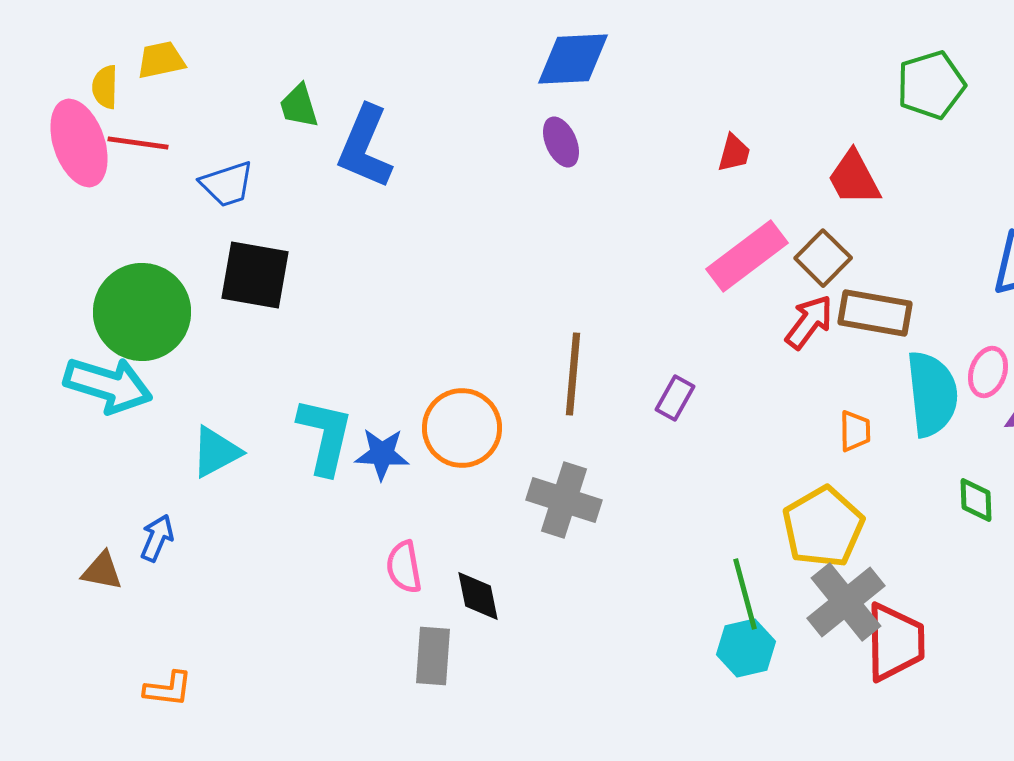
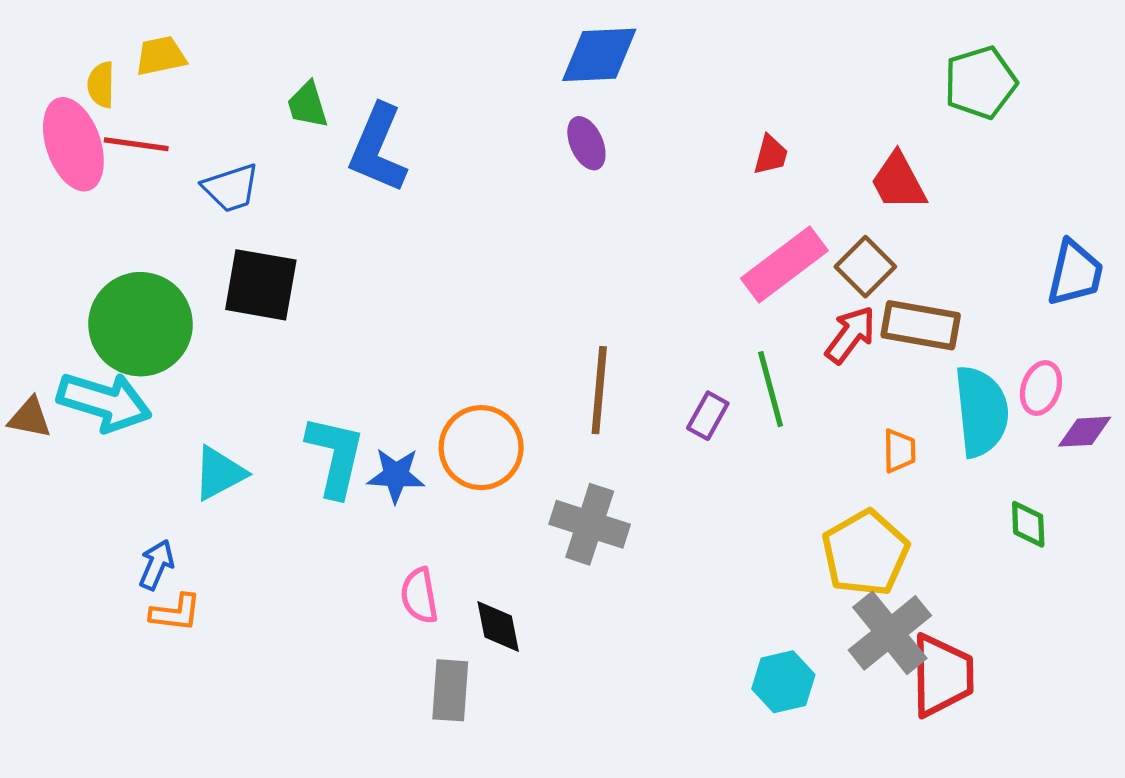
brown triangle: (102, 571) -> (30, 418), moved
green line: (745, 594) -> (771, 389), moved
orange L-shape: (168, 689) -> (176, 613), moved

